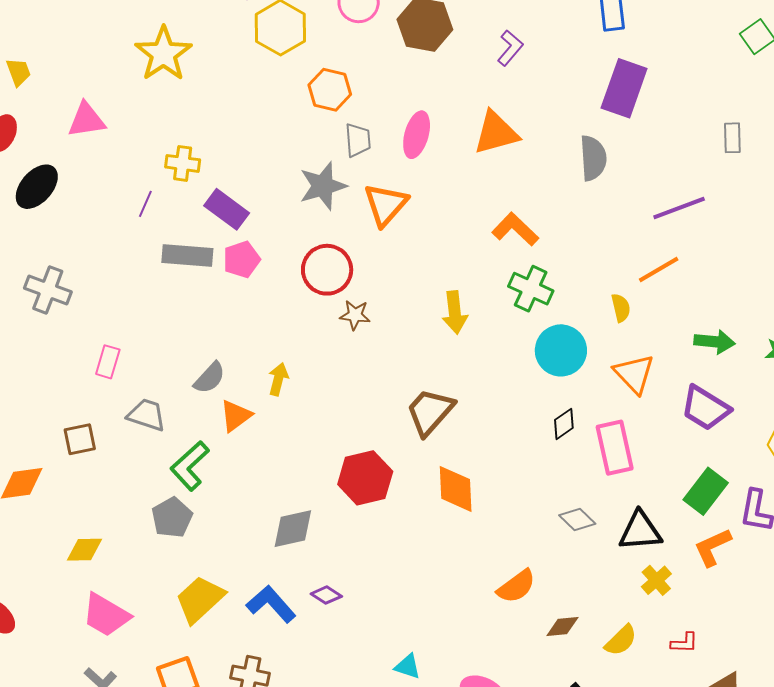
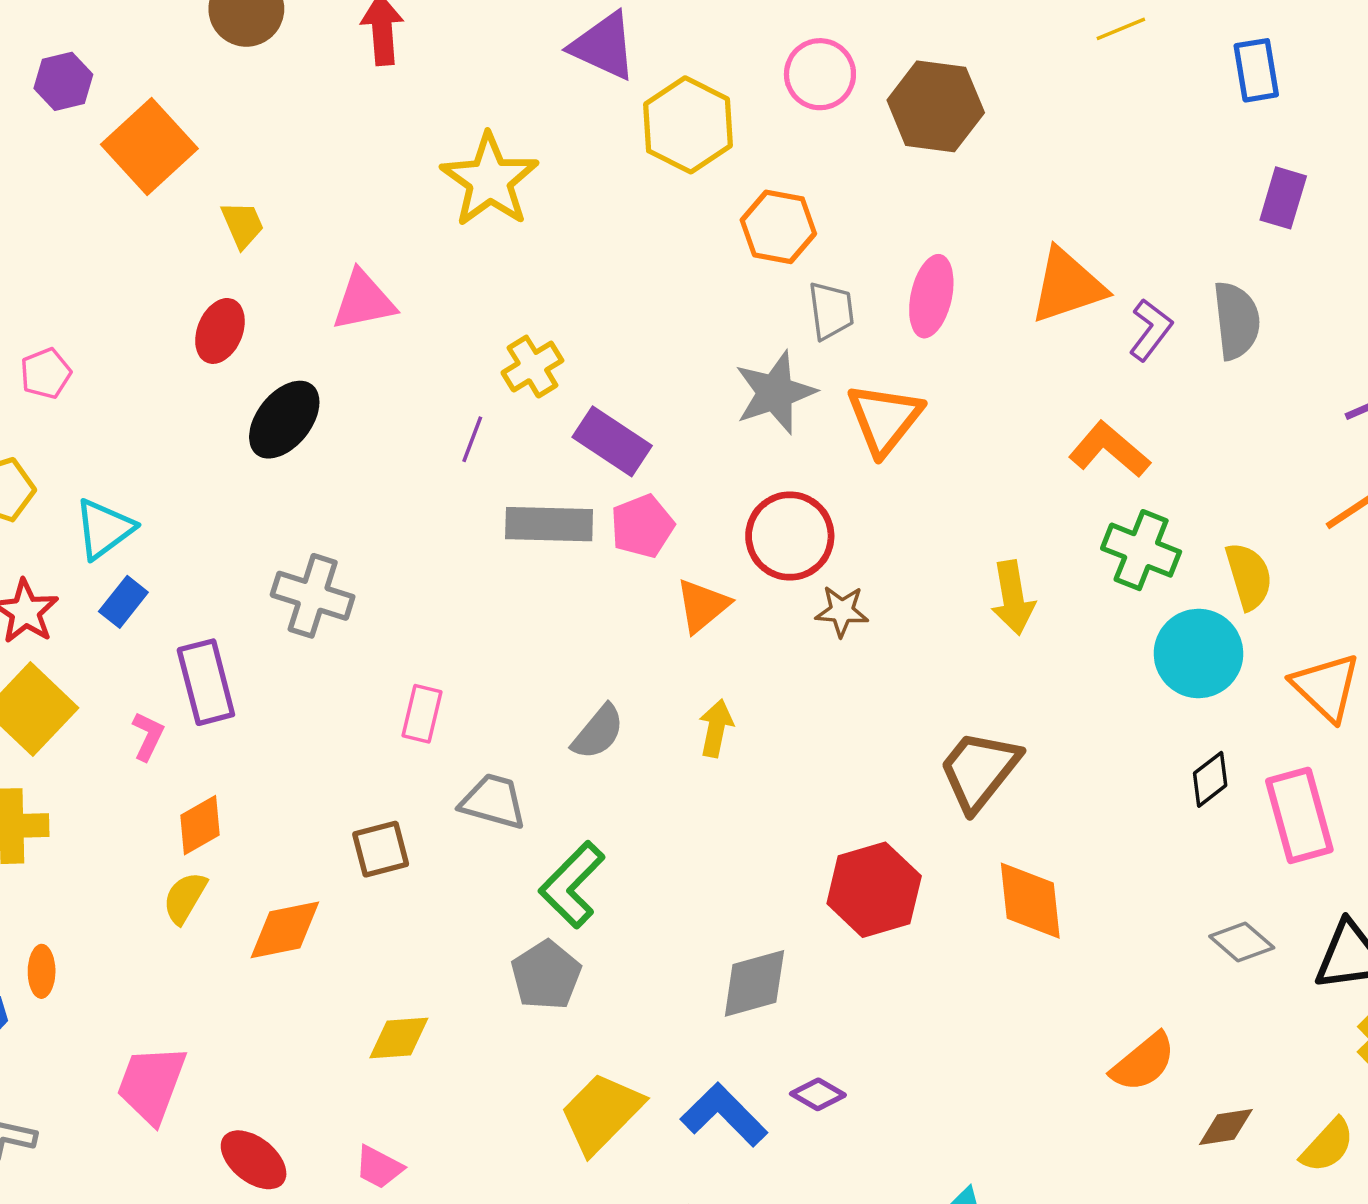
purple L-shape: (510, 48) -> (1151, 330), moved
purple rectangle: (624, 88) -> (1283, 198), size x0.6
yellow cross: (183, 163) -> (532, 367), turned -36
yellow semicircle: (621, 308) -> (1249, 576), moved, size x1.4
orange triangle: (236, 416) -> (702, 606), moved
pink trapezoid: (106, 615) -> (379, 1167), moved, size x0.6

